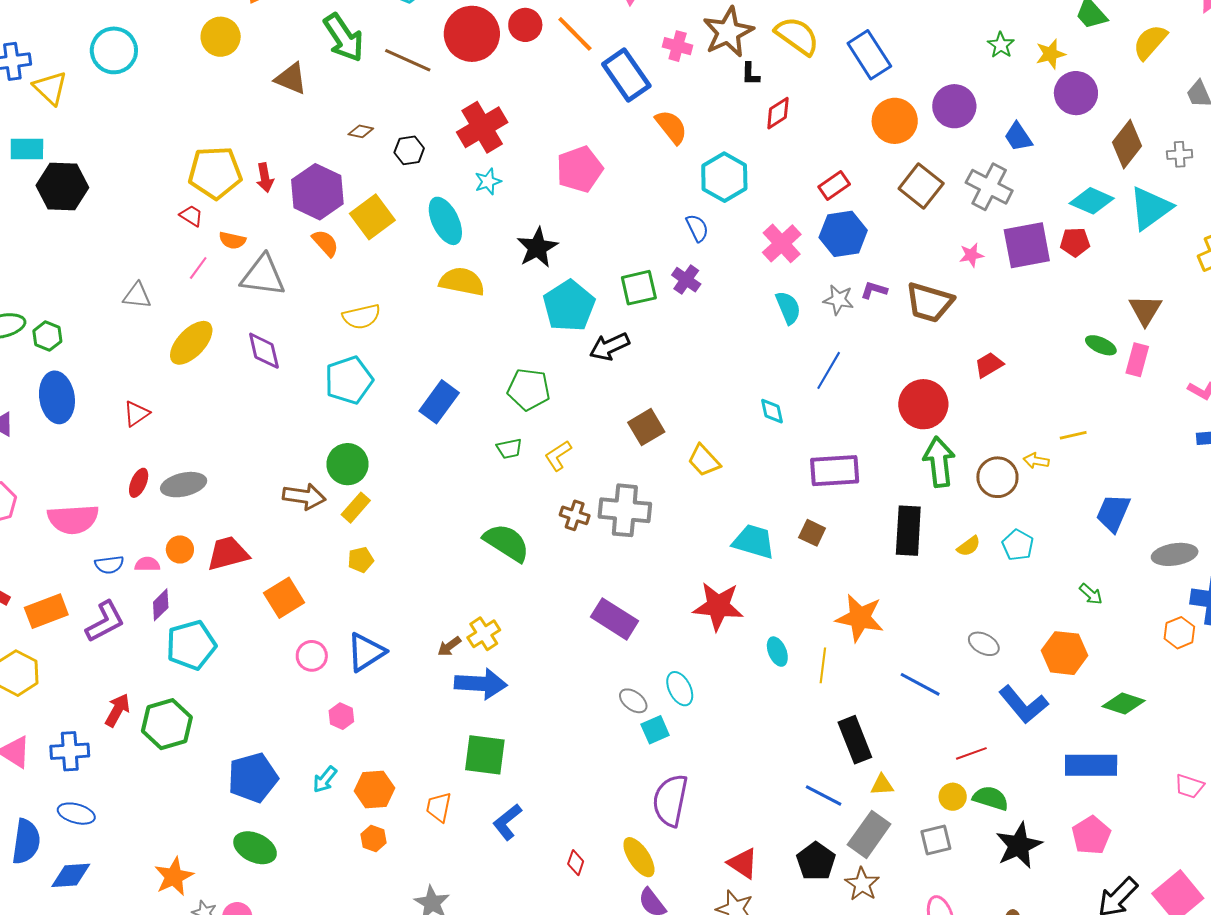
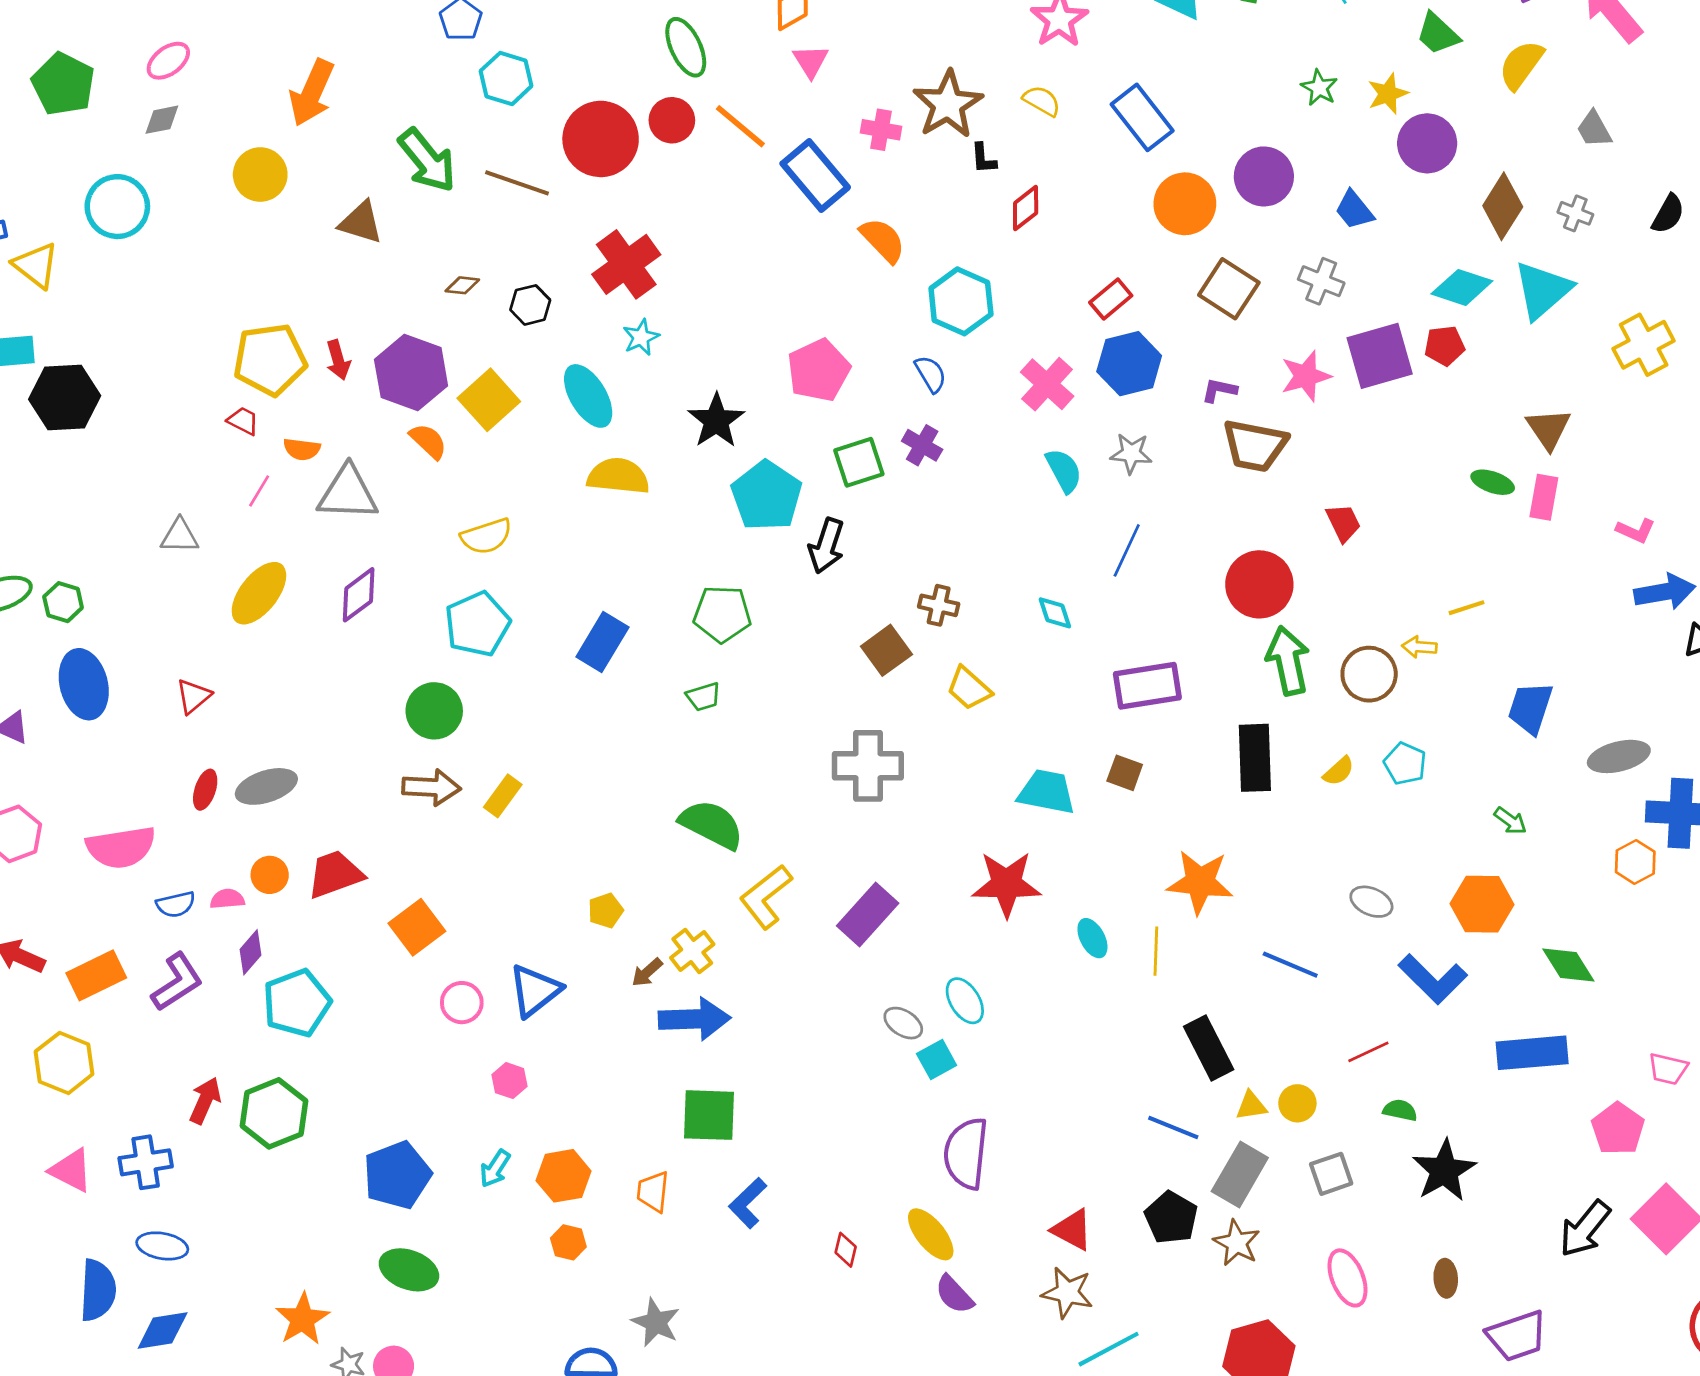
yellow semicircle: (797, 36) -> (1042, 101), size x0.6
gray cross: (1180, 154) -> (1575, 213), turned 30
pink pentagon: (580, 169) -> (819, 370), moved
gray cross: (989, 187) -> (1321, 281), size x0.7
pink star: (971, 255) -> (1306, 376), size x1.5
purple L-shape: (874, 290) -> (1219, 390), moved
black arrow: (609, 347) -> (826, 546), turned -42
purple diamond: (264, 351) -> (359, 595), turned 72
red trapezoid: (989, 365) -> (1343, 523), turned 100
yellow L-shape: (558, 456) -> (766, 897), moved, size x1.5
green circle: (347, 464) -> (434, 711), moved
brown cross: (575, 515) -> (939, 605), moved
yellow pentagon: (361, 560) -> (606, 910), moved
purple rectangle: (614, 619) -> (868, 914), turned -75
green diamond: (1124, 703) -> (1568, 965), turned 45
yellow circle: (953, 797) -> (1297, 1103), moved
green semicircle: (991, 798) -> (1400, 1110), size x0.7
pink pentagon: (1091, 835) -> (1618, 1129), moved

